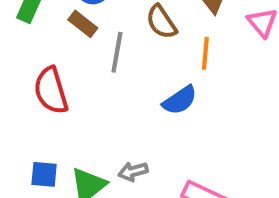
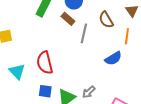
red semicircle: (51, 91) -> (45, 63), moved
gray arrow: (133, 171) -> (89, 92), turned -32

